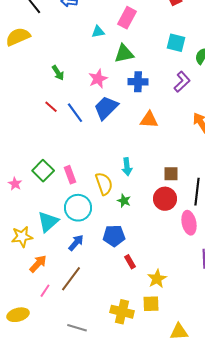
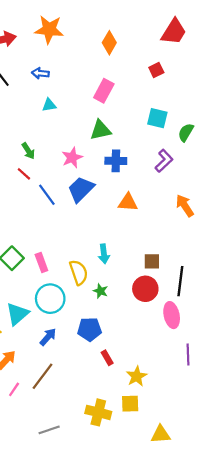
cyan triangle: (98, 32) -> (49, 105), moved
red line: (51, 107) -> (24, 174), moved
gray line: (77, 328) -> (49, 430), turned -36

